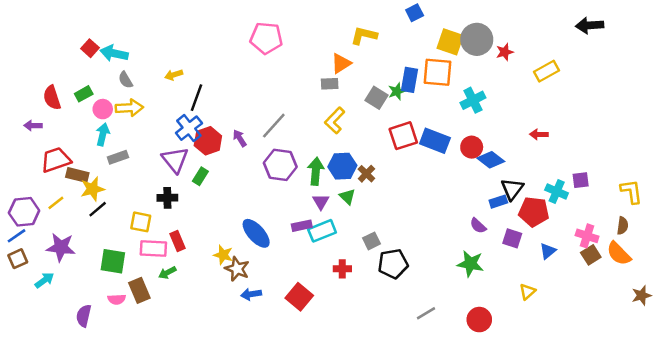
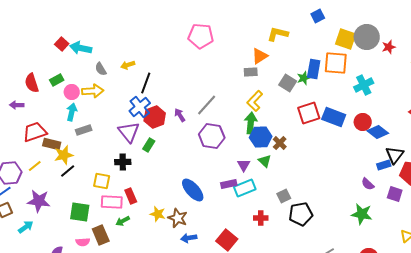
gray semicircle: (126, 80) -> (101, 69), moved
green arrow: (316, 171) -> (251, 123), moved
yellow star: (223, 255) -> (158, 214), moved

